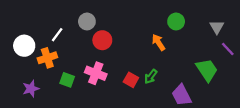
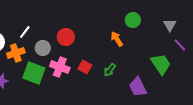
gray circle: (87, 21) -> (43, 48), moved
green square: (67, 80) -> (34, 73), size x1.6
red square: (131, 80) -> (85, 67), moved

